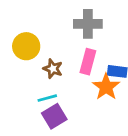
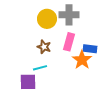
yellow circle: (26, 46) -> (47, 19), moved
purple square: (54, 116) -> (28, 82), moved, turned 30

